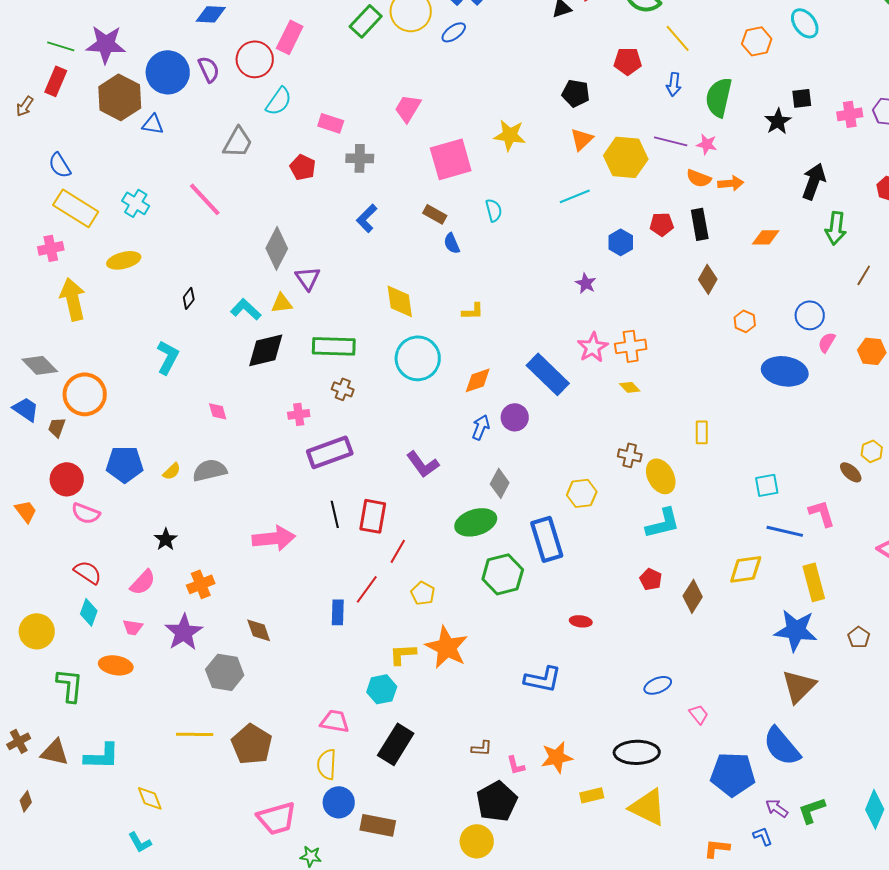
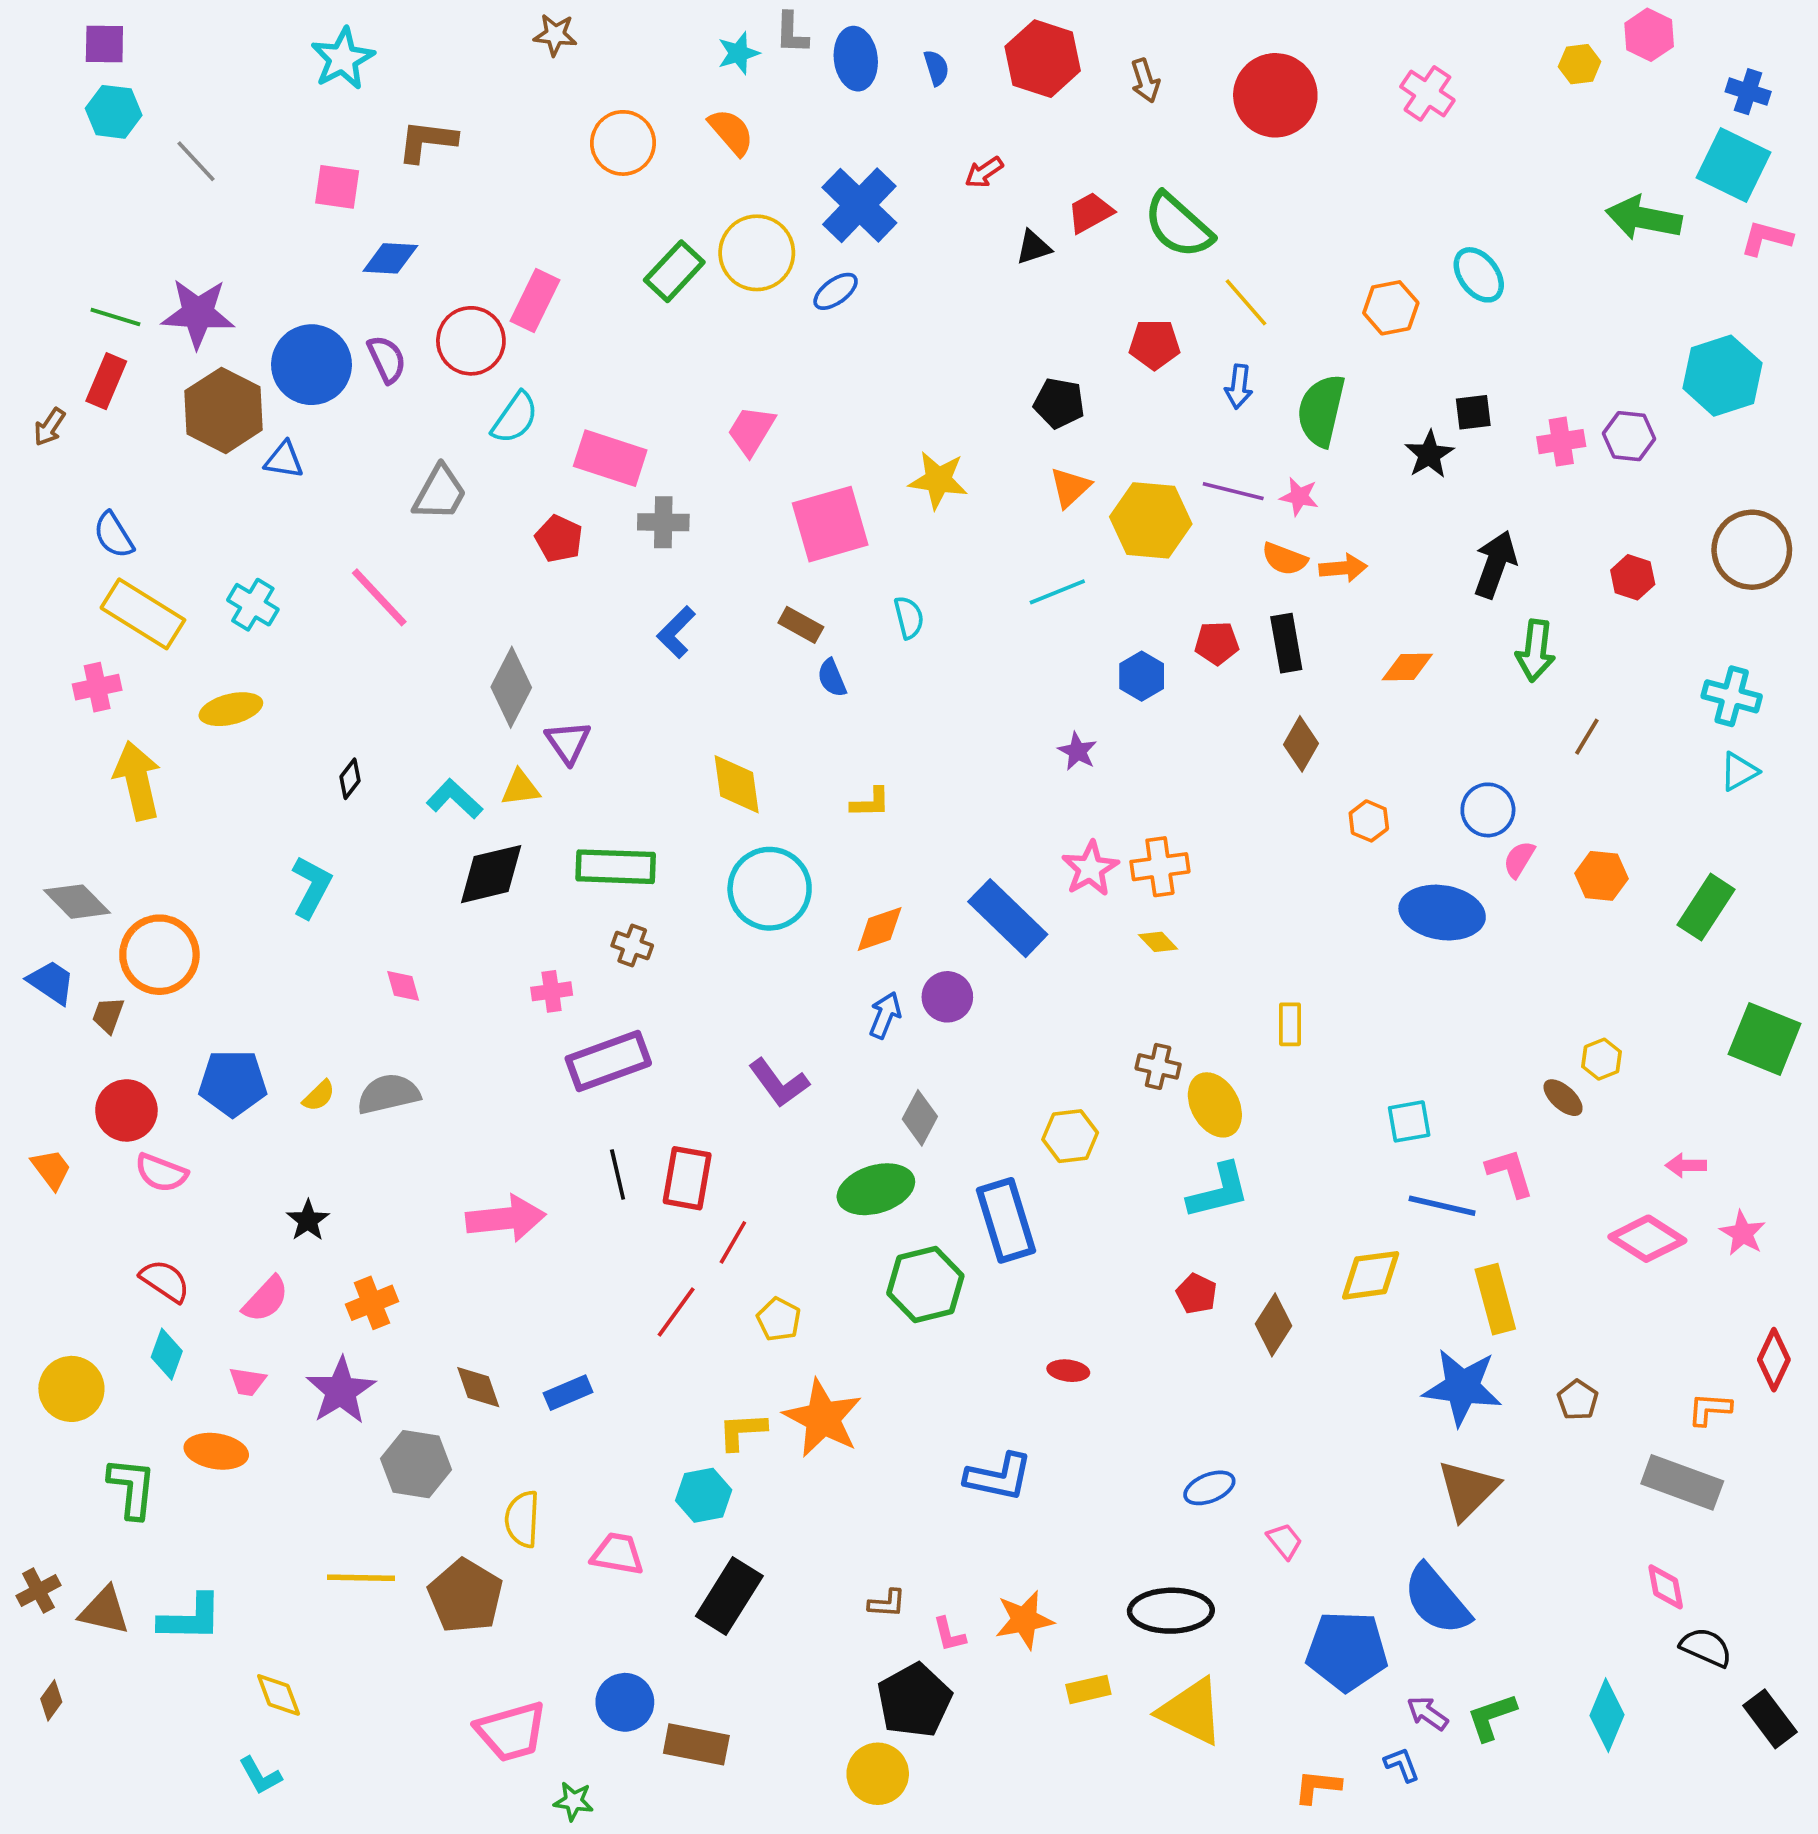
pink rectangle: (331, 123) -> (610, 458), size x1.5
blue rectangle: (338, 612) -> (568, 1393), moved, turned 65
yellow semicircle: (327, 764) -> (522, 1519), moved

